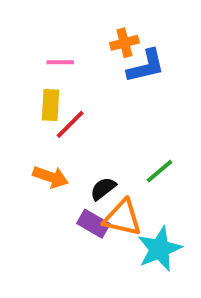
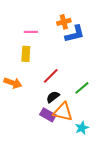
red line: (70, 124) -> (51, 76), moved
orange arrow: (51, 177) -> (13, 83), moved
cyan star: (159, 249) -> (82, 128), size x0.6

